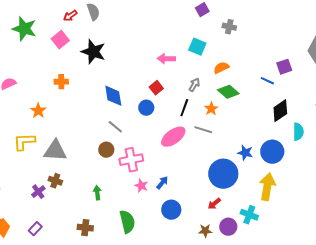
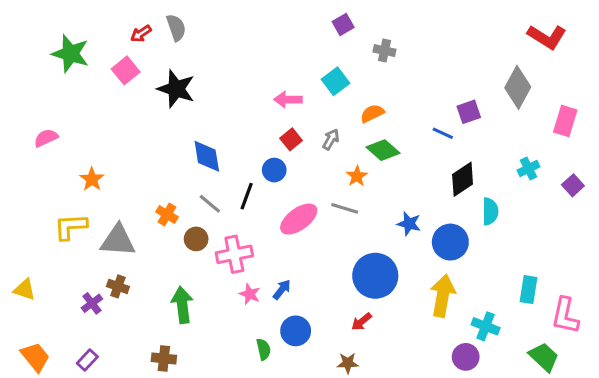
cyan square: (197, 47) -> (335, 81), turned 30
orange cross: (61, 82) -> (167, 214), moved, turned 32
red square: (156, 88) -> (291, 139), moved
blue circle: (146, 108) -> (274, 170), moved
black line: (184, 108) -> (247, 196), moved
blue star: (245, 153) -> (409, 224), moved
green arrow: (97, 193) -> (182, 305), size x1.6
cyan cross: (249, 215) -> (486, 326), moved
green semicircle: (127, 222) -> (263, 349), moved, size x0.6
purple circle: (228, 227) -> (466, 357), moved

